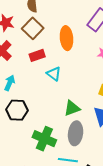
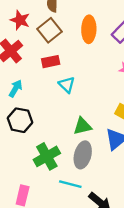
orange ellipse: (67, 38) -> (89, 29), moved
green cross: (44, 139) -> (47, 156), turned 30

